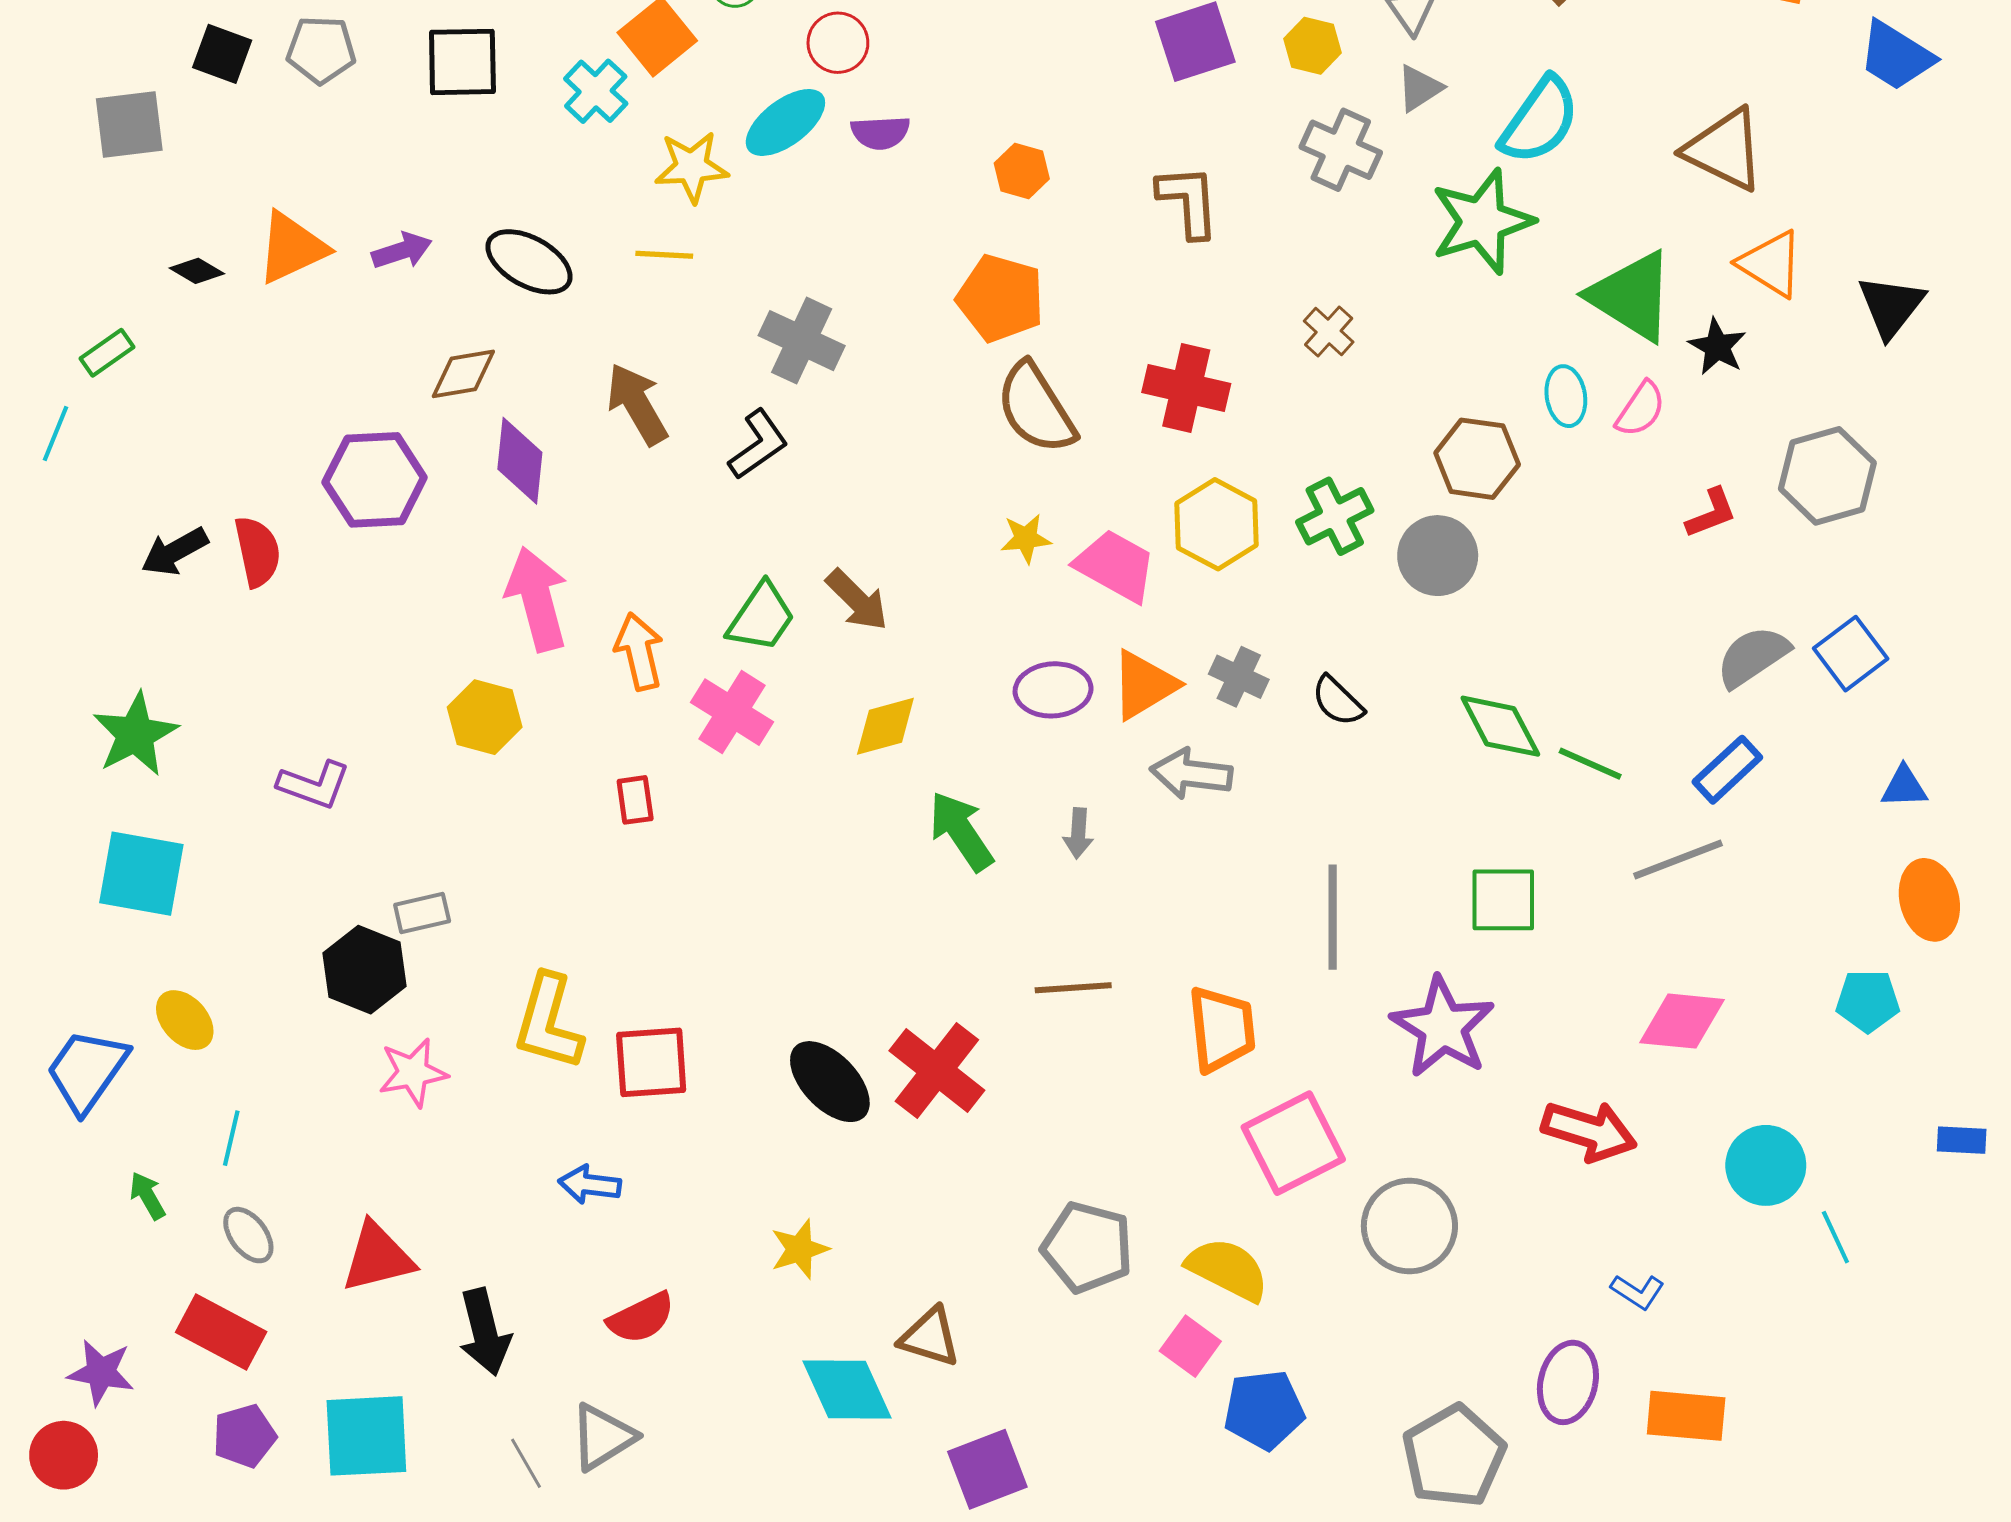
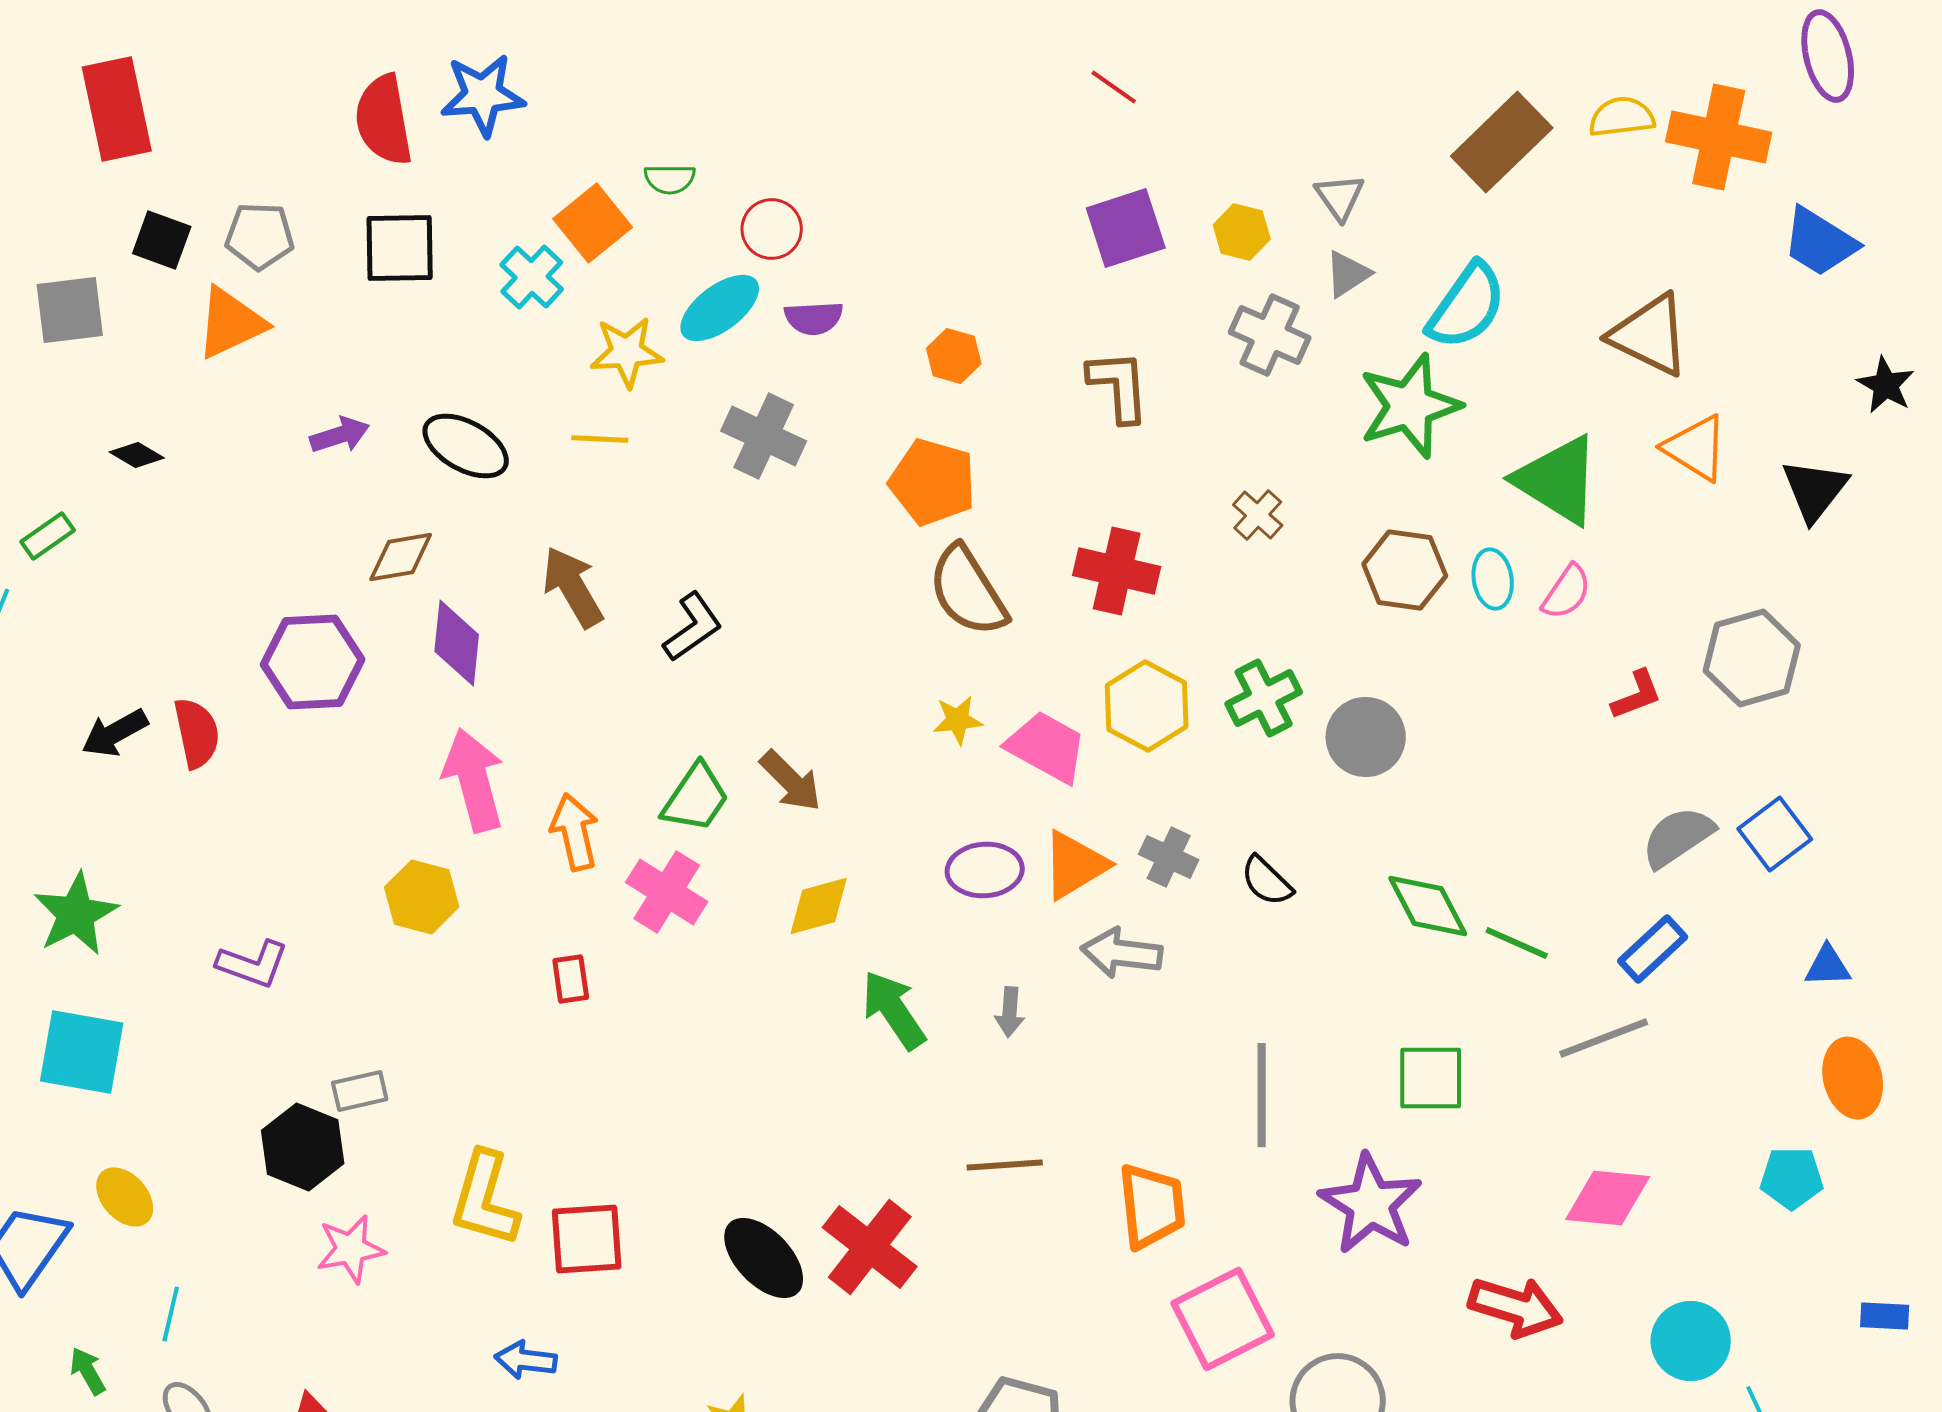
orange triangle: (292, 248) -> (231, 323), moved
gray cross: (802, 341) -> (764, 436), moved
black star: (1717, 347) -> (1886, 385), moved
brown hexagon: (1477, 459) -> (1405, 570), moved

